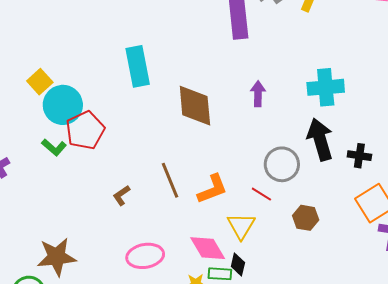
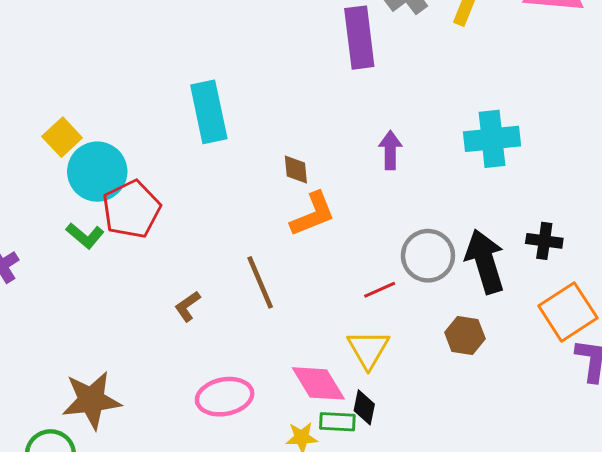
brown diamond: (195, 106) -> (296, 169), size x0.5
black arrow: (320, 139) -> (485, 261), moved
orange L-shape: (212, 189) -> (313, 214), moved
red line: (261, 194) -> (380, 290), moved, turned -55

